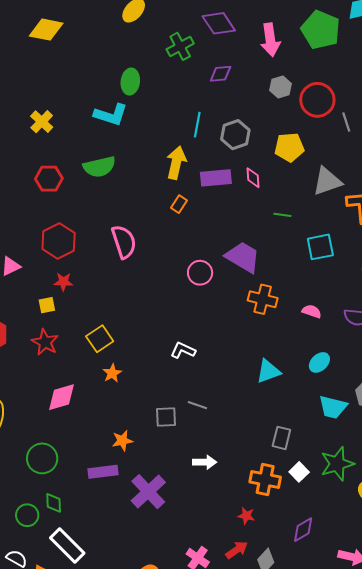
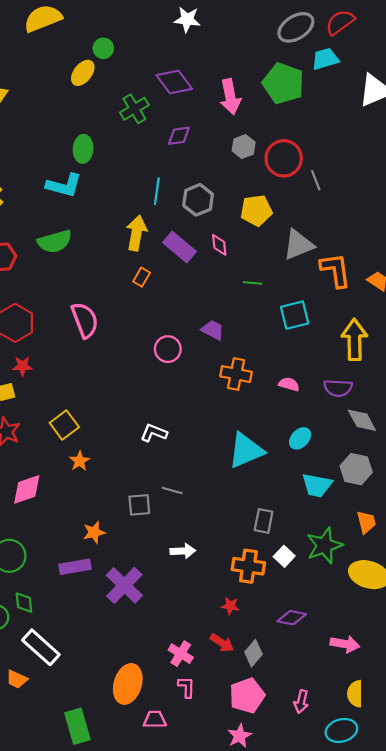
purple rectangle: (216, 178) -> (180, 247), turned 48
purple trapezoid: (243, 257) -> (213, 330), size x0.6
cyan triangle: (268, 371) -> (246, 451), size x1.4
purple diamond: (303, 530) -> (292, 618), turned 44
red arrow: (237, 550) -> (222, 643), turned 70

